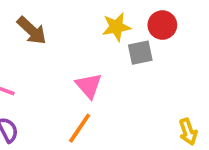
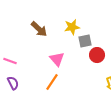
red circle: (162, 25) -> (97, 55), moved
brown arrow: (32, 31) -> (39, 29), moved

